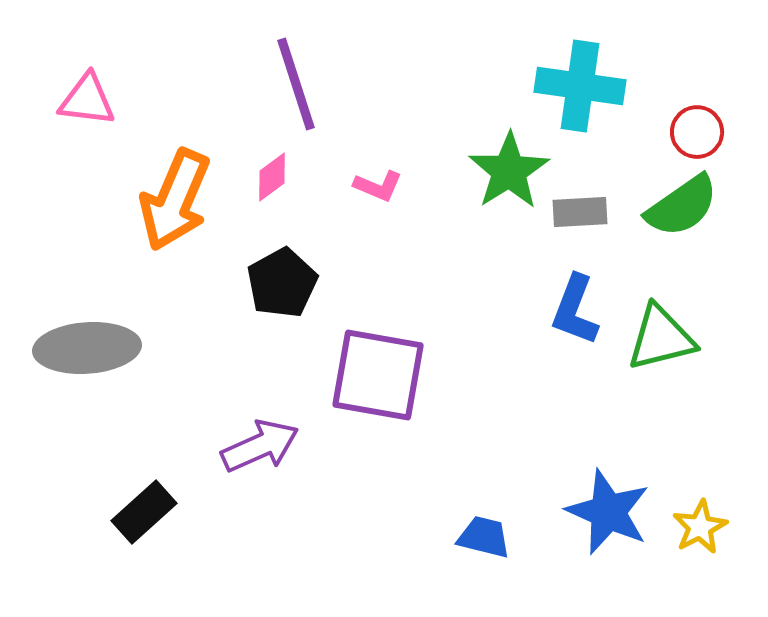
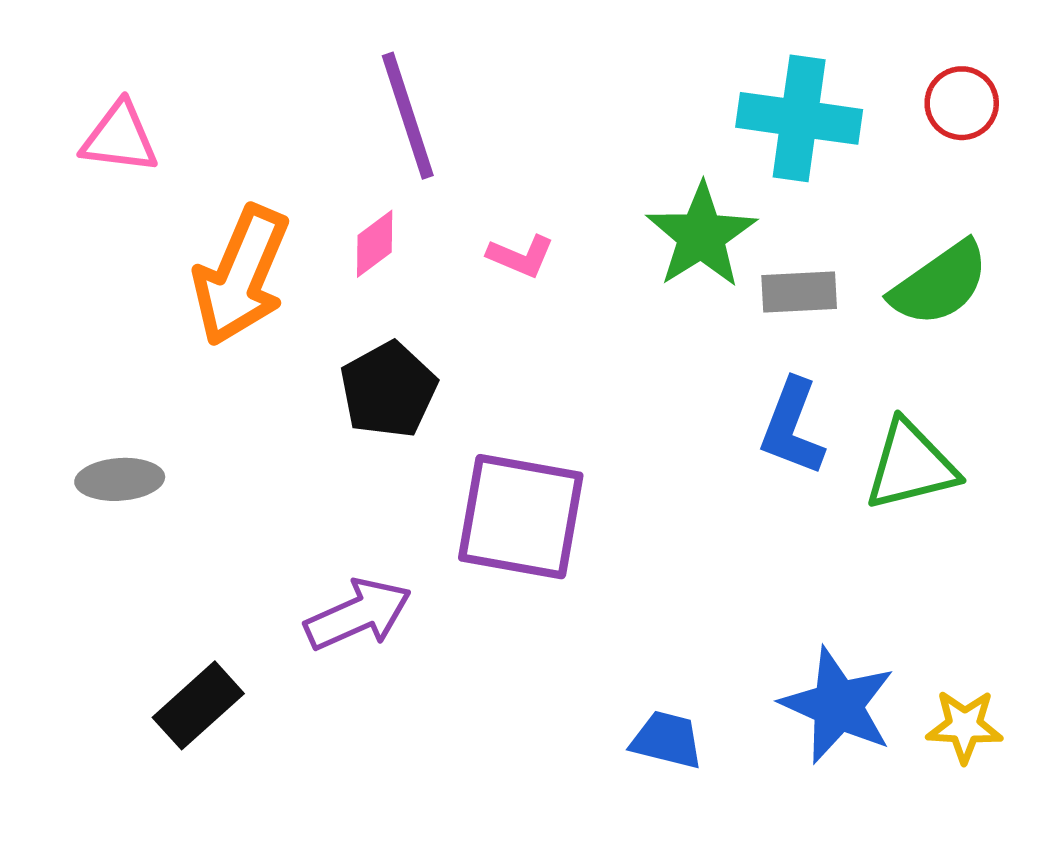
red circle: (697, 132) -> (962, 103), moved
gray ellipse: (87, 348) -> (120, 479), size x0.6
yellow star: (700, 527) -> (964, 726), turned 30

